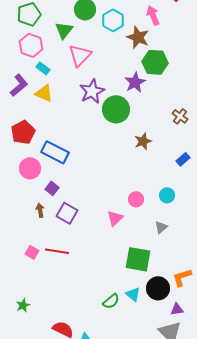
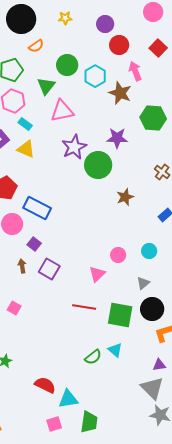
pink triangle: (80, 55) -> (62, 111), turned 35
green hexagon: (155, 62) -> (153, 118), moved
purple star: (135, 82) -> (117, 138), turned 30
red line: (57, 251) -> (84, 307), moved
black circle: (158, 288) -> (152, 309), moved

